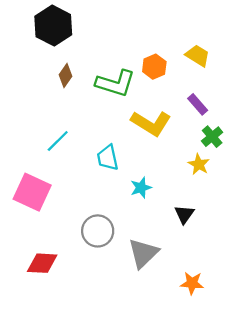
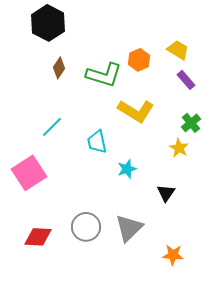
purple rectangle: (198, 104) -> (186, 80), moved
pink square: (32, 192) -> (29, 173), turned 32
gray circle: (98, 231) -> (86, 227), moved

